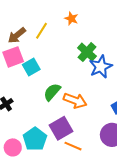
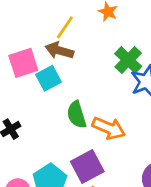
brown arrow: (17, 35) -> (59, 50), moved, turned 54
green semicircle: (52, 92) -> (77, 115), turned -60

